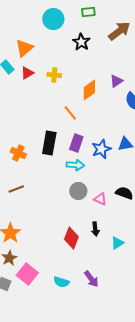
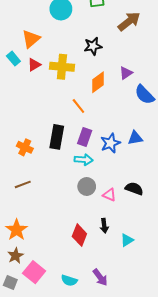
black star: (81, 42) -> (93, 46), moved, turned 30
yellow cross: (54, 75) -> (62, 67), size x1.6

